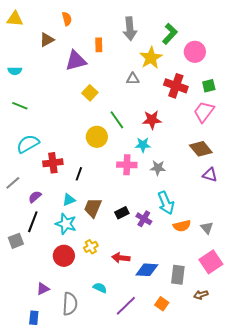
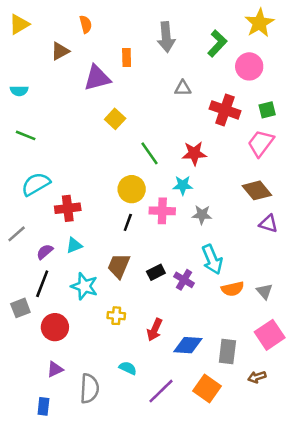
yellow triangle: (15, 19) -> (19, 24), turned -36
yellow star: (151, 58) -> (259, 23), moved
gray triangle: (133, 79) -> (183, 88), moved
yellow circle: (97, 137) -> (132, 189), moved
black line: (79, 174) -> (128, 222), moved
cyan triangle: (69, 200) -> (74, 245), moved
yellow cross: (91, 247) -> (116, 316), turned 32
red circle: (64, 256) -> (55, 327), moved
red arrow: (121, 258) -> (155, 330), turned -72
orange square: (162, 304) -> (207, 388), size x1.5

